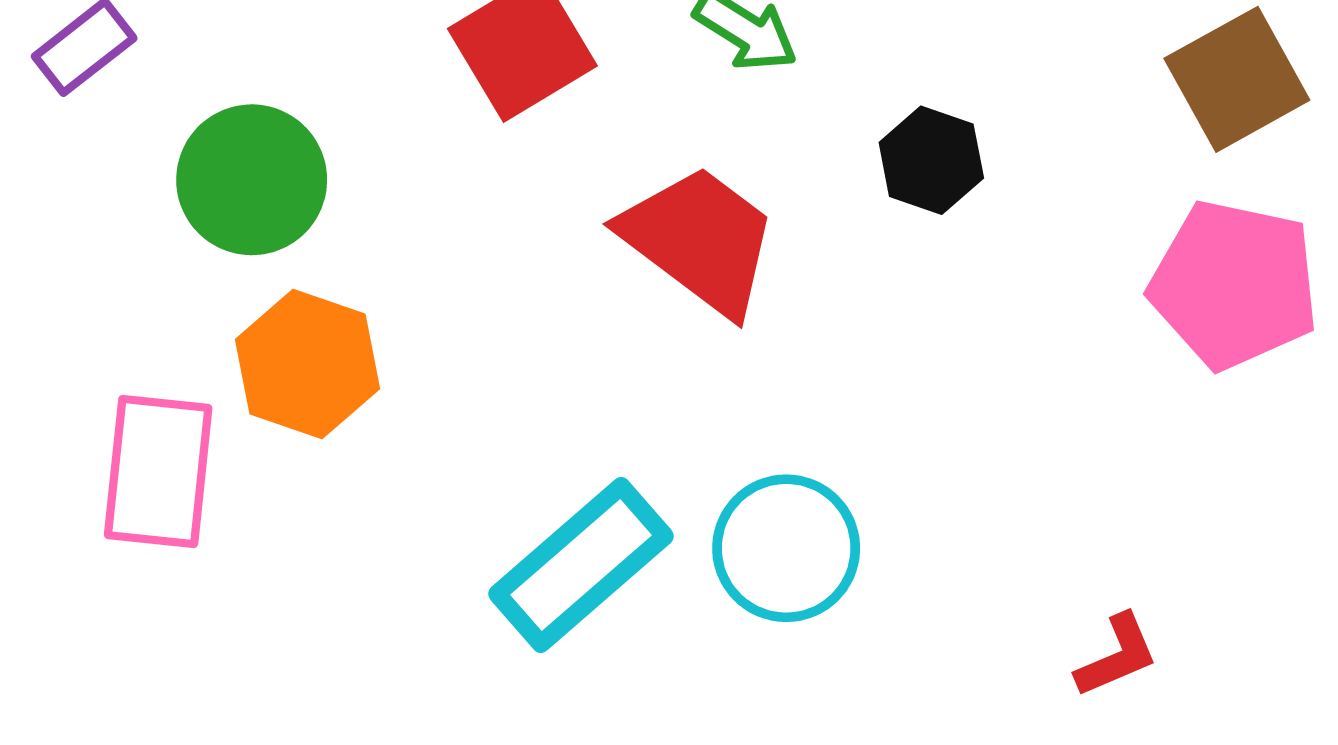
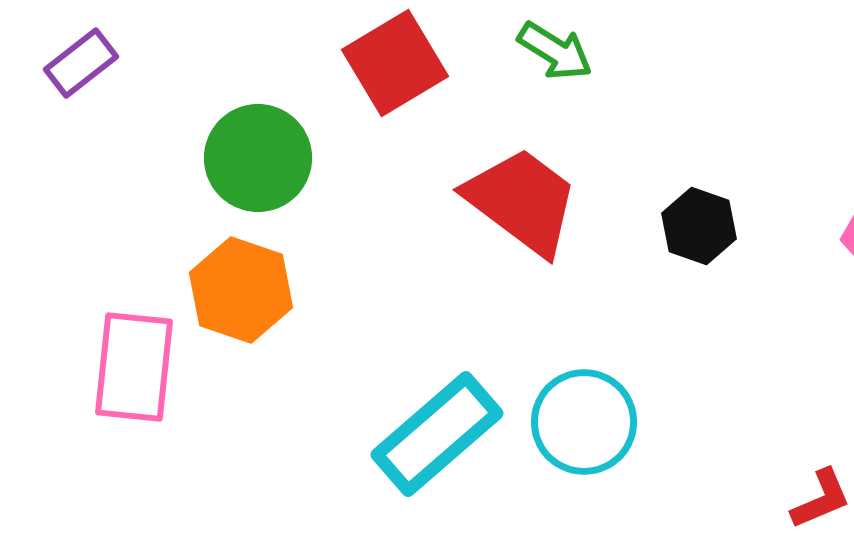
black hexagon: (931, 160) -> (699, 226), moved
green circle: (252, 180) -> (258, 158), moved

